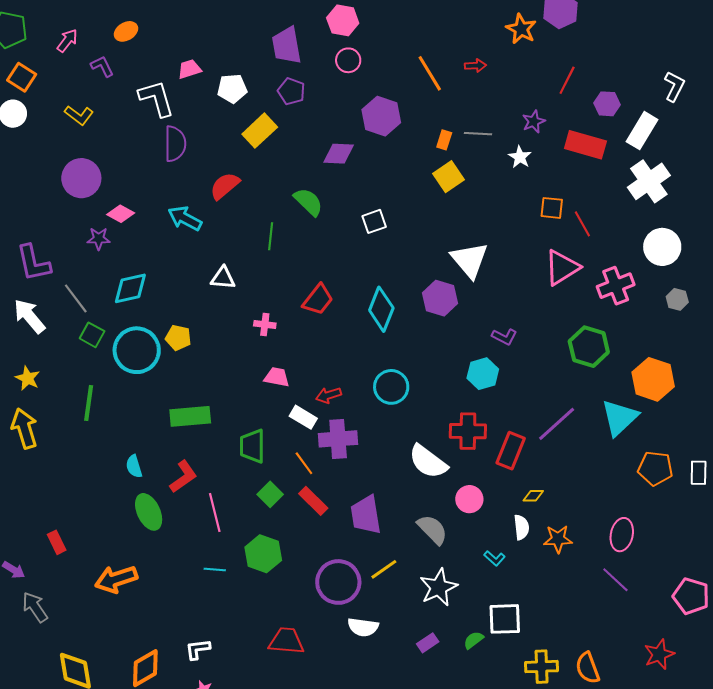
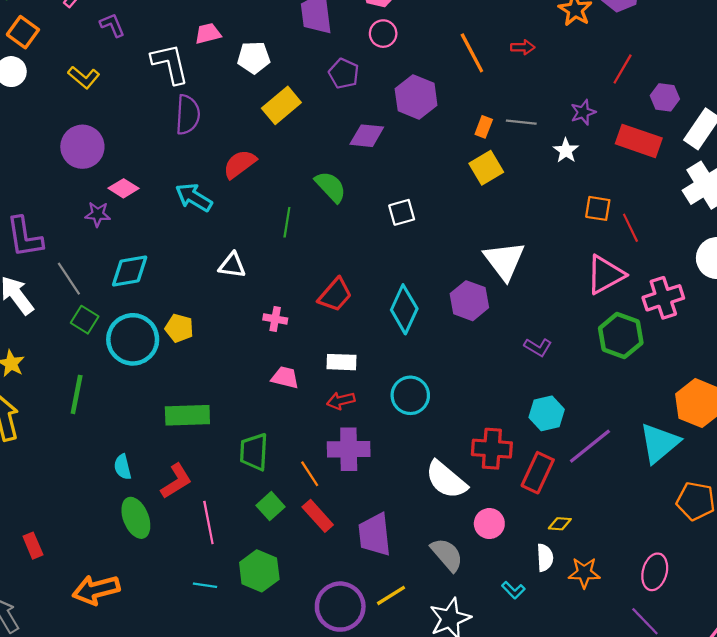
purple pentagon: (291, 91) -> (344, 74), moved
green hexagon: (589, 347) -> (621, 335), moved
cyan hexagon: (483, 374) -> (547, 413), moved
white rectangle: (303, 417) -> (342, 362), moved, turned -32

